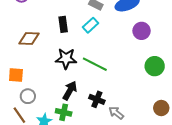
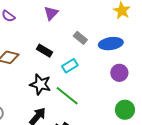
black rectangle: (63, 24) -> (44, 51), turned -63
cyan rectangle: (90, 25) -> (70, 66), moved

